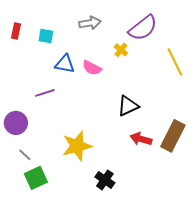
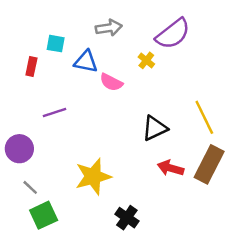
red rectangle: (16, 31) -> (31, 66), moved
yellow line: (175, 62) -> (204, 117), moved
blue triangle: (65, 64) -> (86, 62), moved

